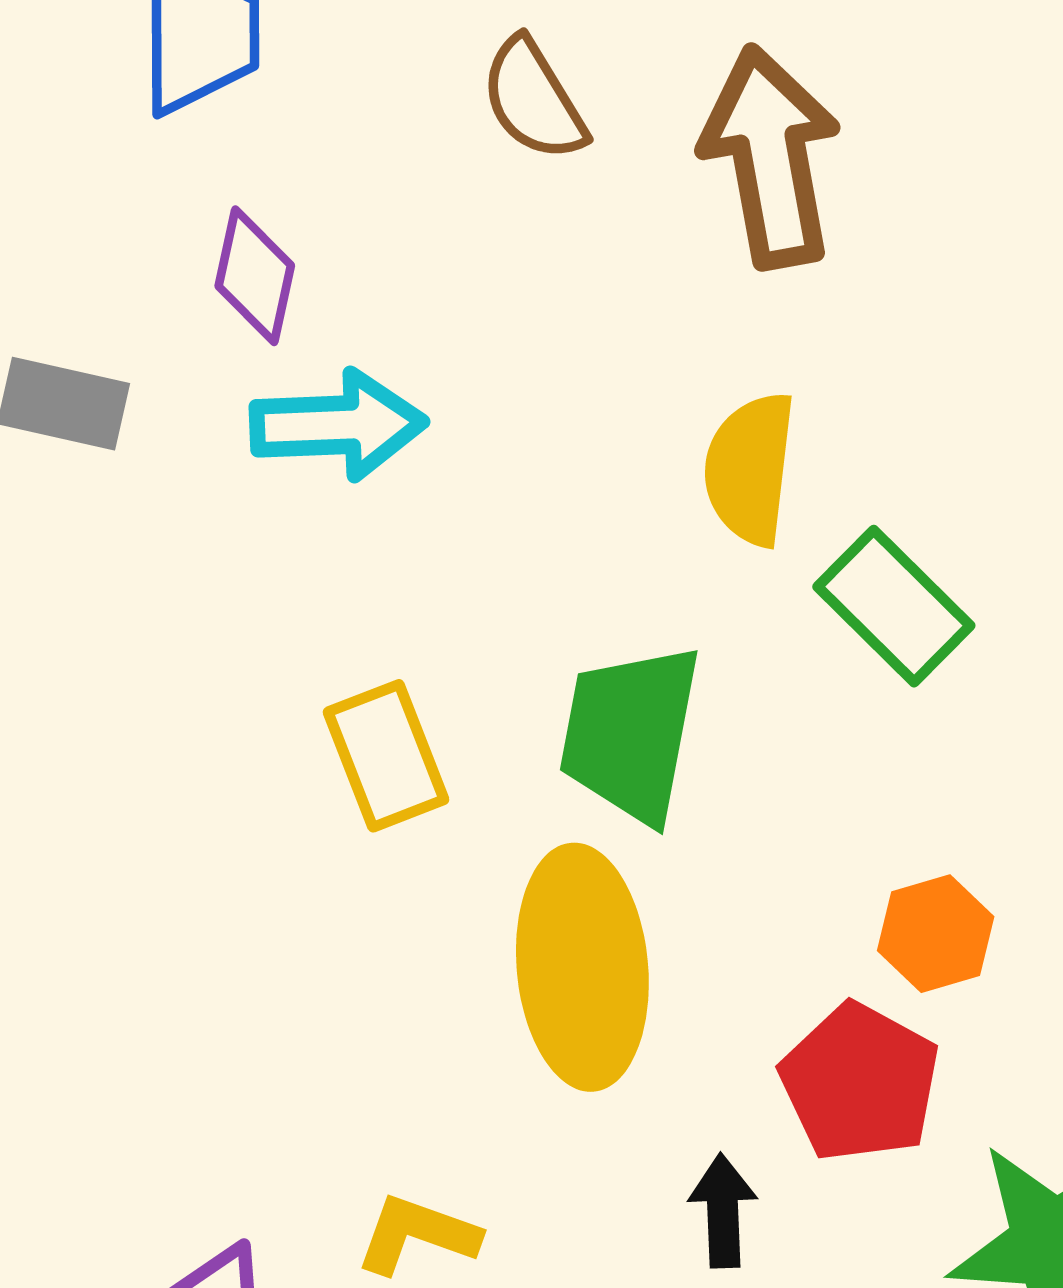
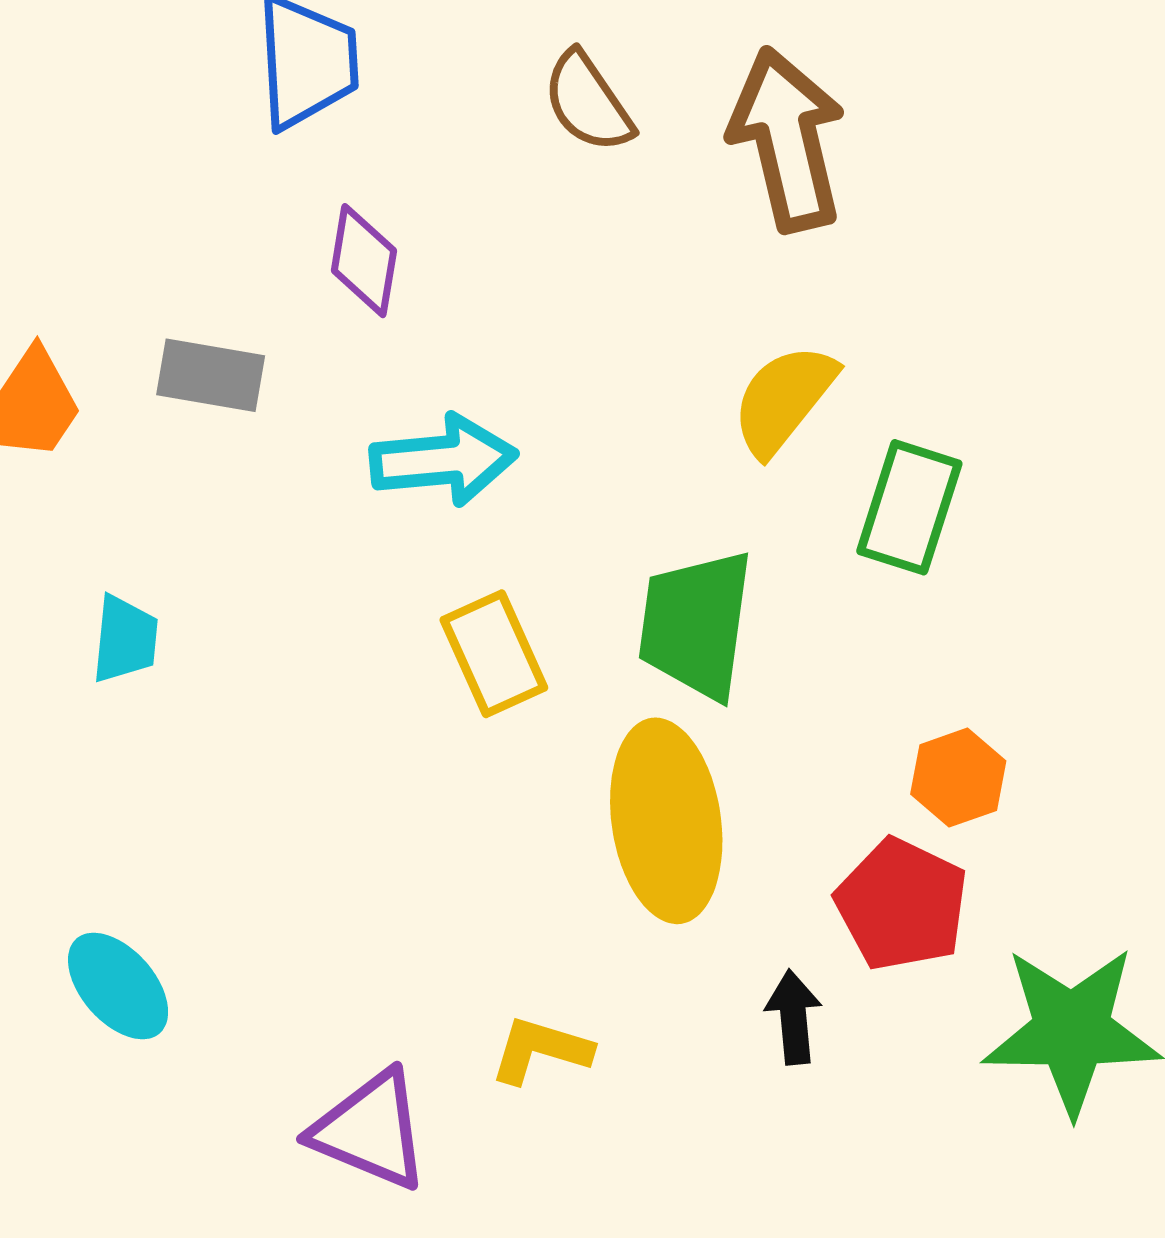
cyan arrow: (338, 425) -> (443, 460), moved
yellow semicircle: (750, 469) -> (784, 399), turned 35
green rectangle: (894, 606) -> (909, 507), turned 66

